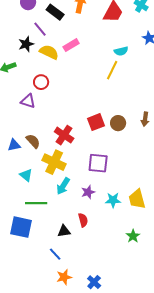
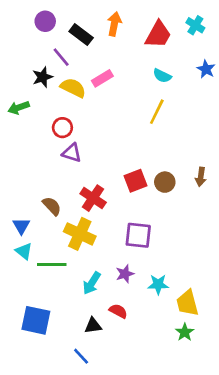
cyan semicircle: (121, 51) -> (162, 76), moved, turned 40
purple triangle: (28, 101) -> (72, 153), moved
blue triangle: (14, 145) -> (21, 226), moved, turned -48
cyan triangle: (26, 175) -> (24, 251), moved
cyan arrow: (63, 186) -> (92, 283), moved
yellow trapezoid: (137, 199) -> (187, 303), moved
green line: (36, 203) -> (52, 264), moved
red semicircle: (83, 220) -> (118, 311), turned -48

